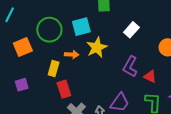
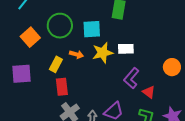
white rectangle: (131, 30) -> (126, 49), moved, turned 35
orange square: (23, 47) -> (30, 37), turned -30
purple square: (22, 85) -> (21, 74), size x1.5

